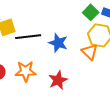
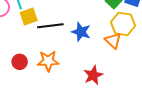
red star: (58, 80) -> (93, 75), moved

